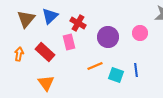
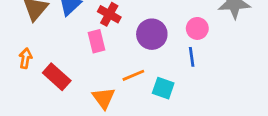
red rectangle: (45, 52) -> (57, 77), moved
blue line: (136, 70) -> (192, 57), moved
orange triangle: (46, 83) -> (104, 98), moved

